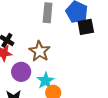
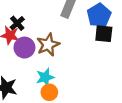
purple circle: (21, 72) -> (24, 48), moved

